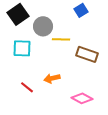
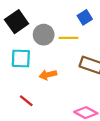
yellow line: (61, 39) -> (69, 38), moved
orange arrow: (52, 78) -> (48, 75), moved

